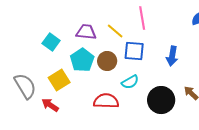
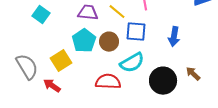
cyan square: (51, 42) -> (41, 15), moved
cyan semicircle: (130, 82) -> (132, 63), size x1.4

